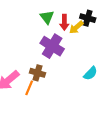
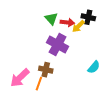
red arrow: (64, 22) -> (67, 22), turned -80

